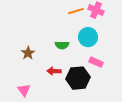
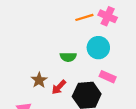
brown star: (28, 53) -> (39, 80), moved
red arrow: (54, 71) -> (59, 87), turned -48

